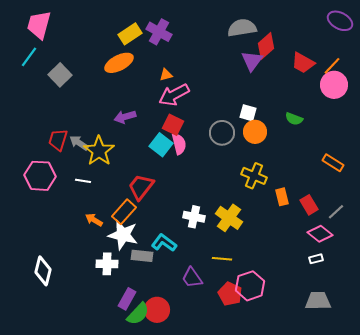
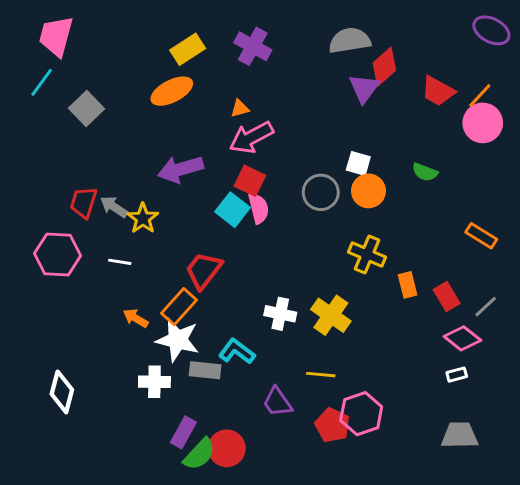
purple cross: (159, 32) -> (253, 46), moved
purple arrow: (125, 117) -> (180, 169), size x1.4
yellow star: (99, 151) -> (143, 218), size x0.7

